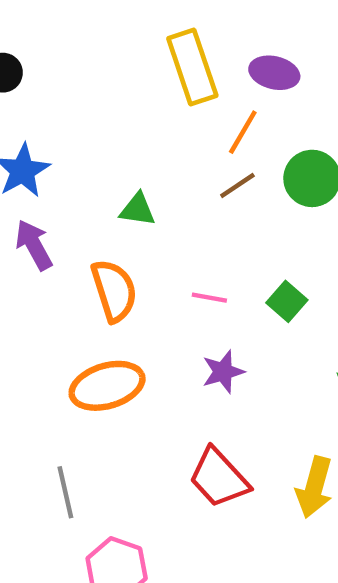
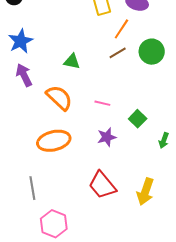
orange semicircle: (114, 291) -> (59, 98), turned -32
green square: (287, 301) -> (138, 119), moved

